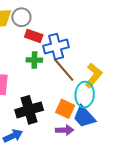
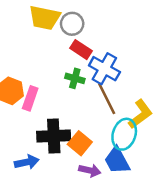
blue cross: (56, 46) -> (104, 69), turned 30
orange square: (65, 109) -> (80, 143), moved

